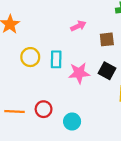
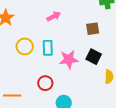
pink arrow: (78, 26) -> (54, 16), moved
red circle: (44, 109) -> (45, 83), moved

